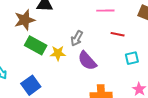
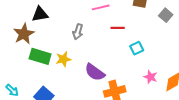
gray arrow: (77, 38) -> (78, 32), moved
purple semicircle: (87, 61) -> (95, 72), moved

